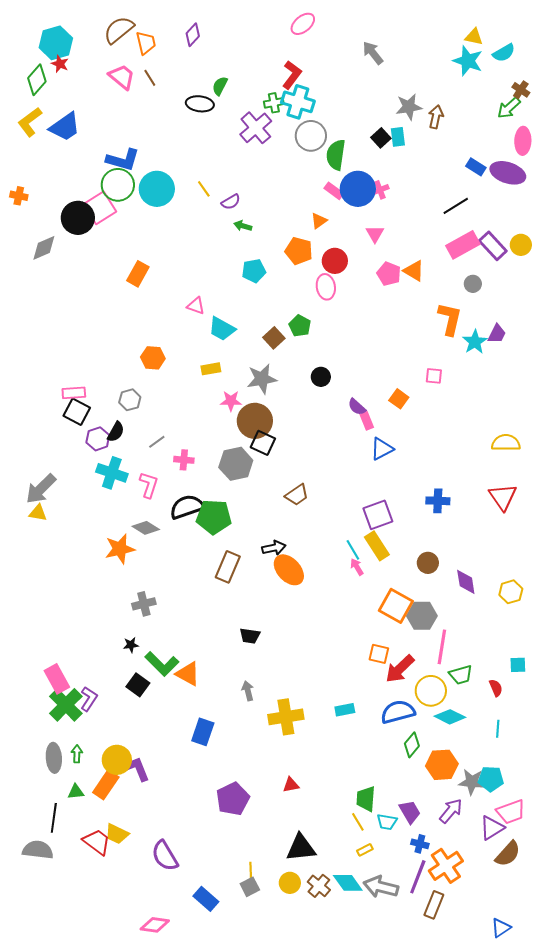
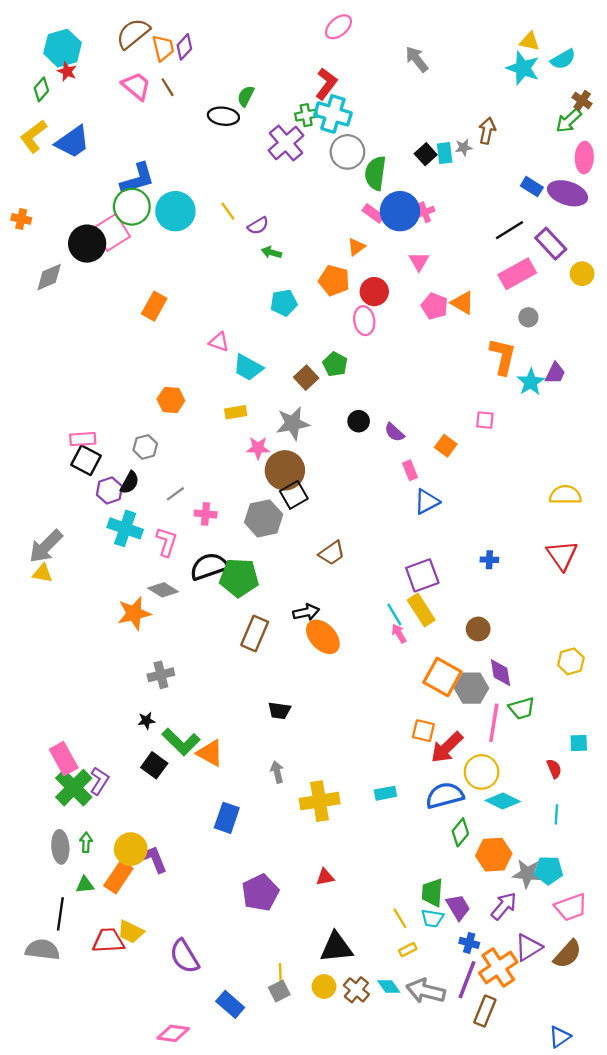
purple diamond: (193, 35) -> (184, 47), moved
green diamond: (37, 80) -> (41, 89), size x0.7
gray star: (409, 107) -> (464, 147), moved, size x0.6
blue L-shape: (123, 160) -> (137, 179), turned -32
purple rectangle: (493, 246) -> (551, 244), moved
purple semicircle: (357, 407) -> (394, 432), moved
black square: (263, 443) -> (294, 495), turned 35
blue cross: (438, 501) -> (489, 560), size x0.7
purple diamond: (466, 582) -> (501, 673), moved
green trapezoid: (461, 675) -> (522, 708), moved
green trapezoid: (366, 799) -> (432, 893), moved
purple triangle: (492, 828) -> (528, 947), moved
red trapezoid: (97, 842) -> (108, 941), turned -40
cyan diamond: (348, 883) -> (389, 986), size x0.7

